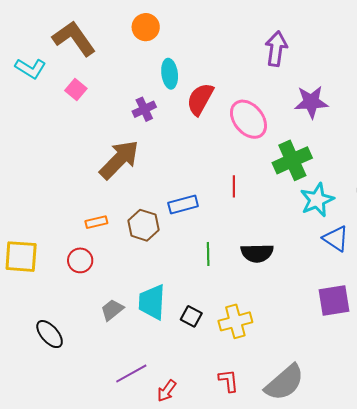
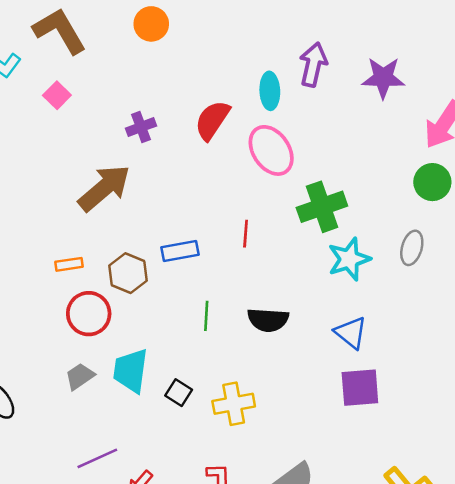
cyan ellipse: (170, 74) -> (270, 91), moved
purple star: (311, 102) -> (383, 78), moved
blue triangle: (336, 239) -> (351, 333), moved
red circle: (80, 260) -> (89, 314), moved, size x1.4

